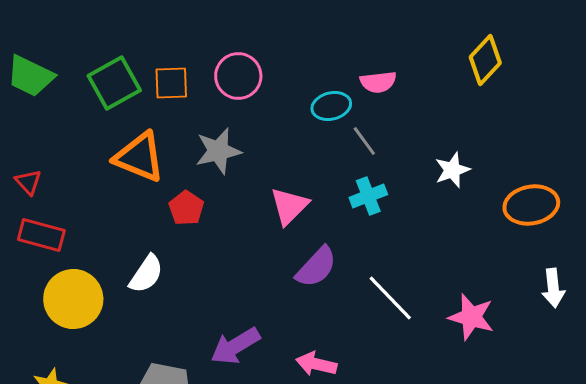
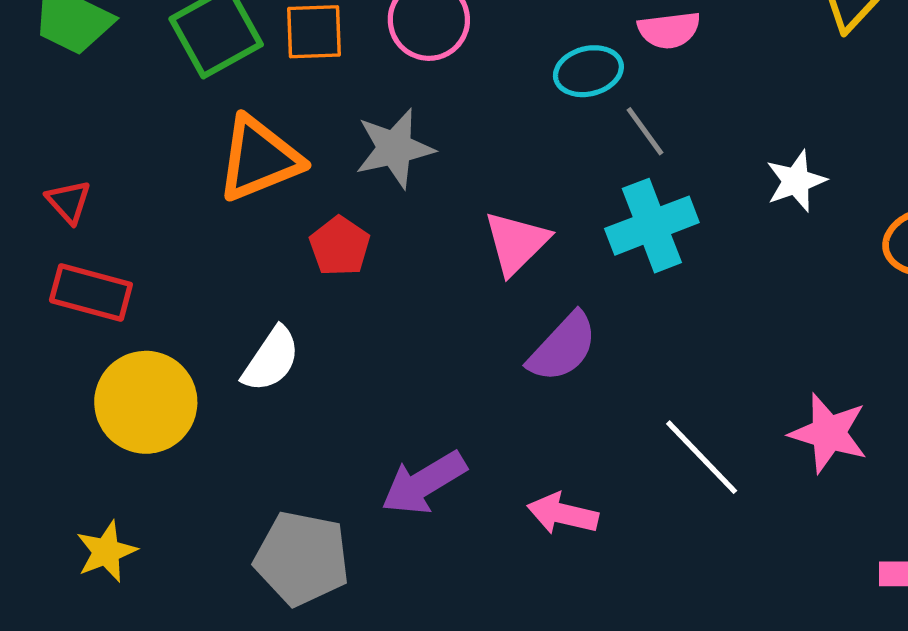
orange triangle: (139, 157) -> (259, 159), turned -44
cyan cross: (368, 196) -> (652, 226), size x1.4
white line: (390, 298) -> (702, 457), moved

